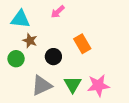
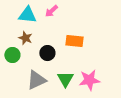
cyan triangle: (20, 19) -> (27, 15), moved
orange rectangle: (82, 44) -> (74, 41), turned -54

